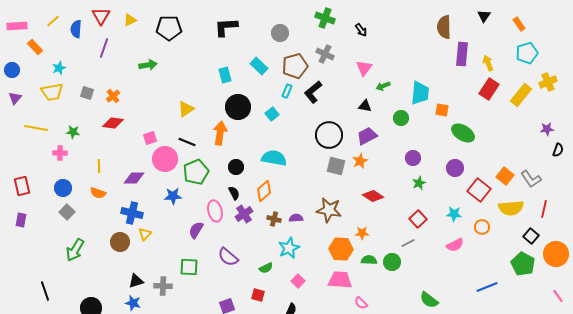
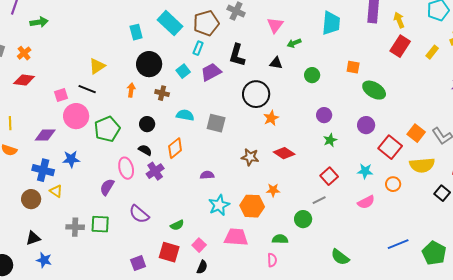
green arrow: (148, 65) -> (39, 22), moved
cyan rectangle: (259, 66) -> (170, 23), size x1.4
black L-shape: (313, 92) -> (237, 55), moved, turned -35
cyan trapezoid: (420, 93) -> (331, 23), moved
yellow rectangle: (521, 95) -> (432, 52), size x0.6
orange arrow: (220, 133) -> (131, 90), size x0.6
black circle: (329, 135) -> (256, 94), moved
purple trapezoid: (367, 136) -> (211, 72), moved
black line: (187, 142) -> (87, 89), moved
cyan semicircle: (274, 158) -> (185, 115), size x0.7
gray square: (336, 166) -> (216, 123), moved
black semicircle: (234, 193) -> (145, 150), turned -32
blue star: (173, 196) -> (71, 159), moved
brown star: (329, 210) -> (250, 157), moved, size x0.7
brown cross: (274, 219) -> (162, 93), moved
yellow triangle: (145, 234) -> (56, 191), turned -40
cyan star: (289, 248) -> (219, 205), moved
green semicircle: (369, 260) -> (280, 239), moved
green pentagon: (523, 264) -> (434, 253), moved
pink trapezoid: (340, 280) -> (236, 237), moved
black triangle: (136, 281) -> (33, 238), moved
pink square: (298, 281) -> (199, 245), moved
gray cross: (163, 286) -> (75, 227), moved
red square: (258, 295) -> (169, 252), size x1.5
pink semicircle: (361, 303) -> (272, 260), turned -136

